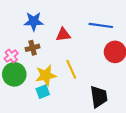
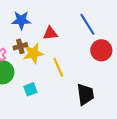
blue line: (101, 25) -> (87, 24), turned 50
yellow star: (46, 75) -> (33, 53), moved

